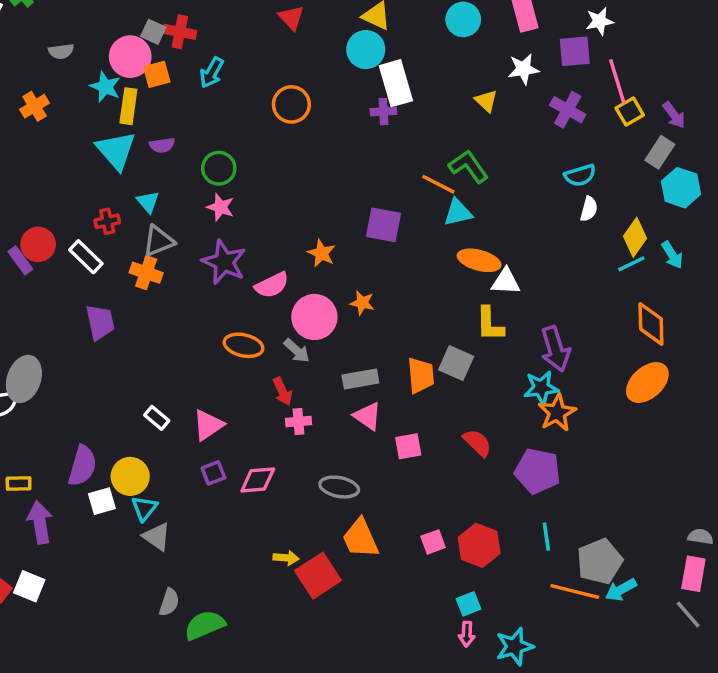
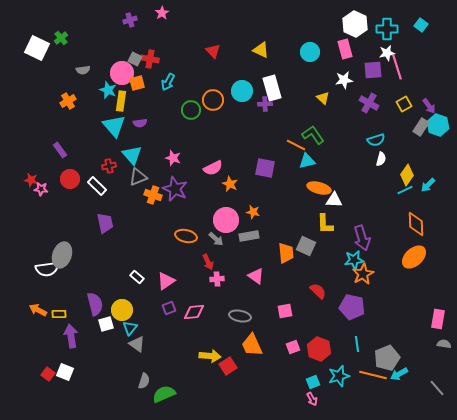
cyan circle: (366, 50) -> (242, 91), moved
pink line: (617, 81) -> (397, 67), moved
green circle: (219, 168) -> (191, 110), moved
cyan hexagon: (681, 188) -> (438, 125), moved
cyan triangle: (148, 202) -> (132, 155), size x1.5
cyan arrow: (672, 255) -> (428, 185), turned 77
purple rectangle: (20, 260) -> (60, 150), moved
orange cross: (146, 273) -> (153, 195), moved
pink semicircle: (272, 285) -> (213, 168), moved
gray rectangle: (360, 379) -> (249, 236), moved
pink square: (408, 446) -> (285, 311), moved
purple semicircle: (82, 466) -> (95, 304), turned -30
yellow arrow: (286, 558) -> (210, 356), size x1.5
pink rectangle: (693, 574) -> (438, 319), moved
red square: (318, 576) -> (228, 366), size x0.7
pink arrow: (467, 634) -> (312, 399), turned -32
cyan star: (515, 646) -> (339, 376), moved

